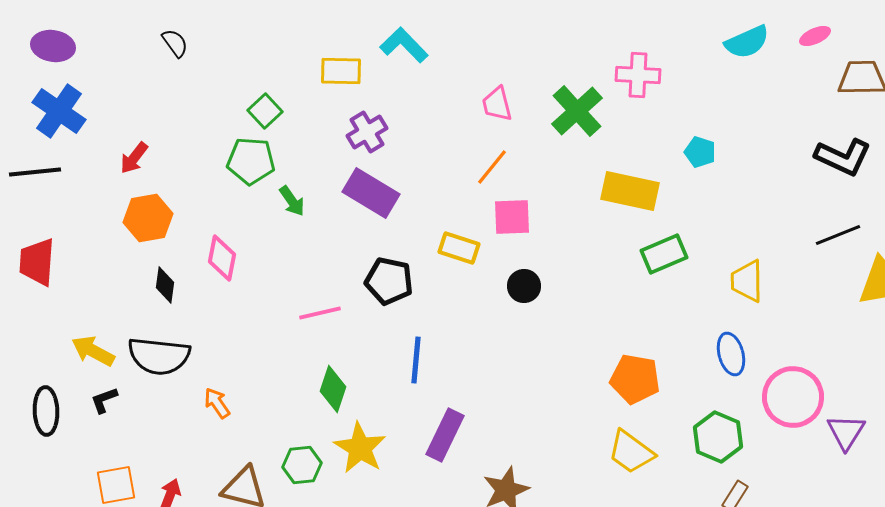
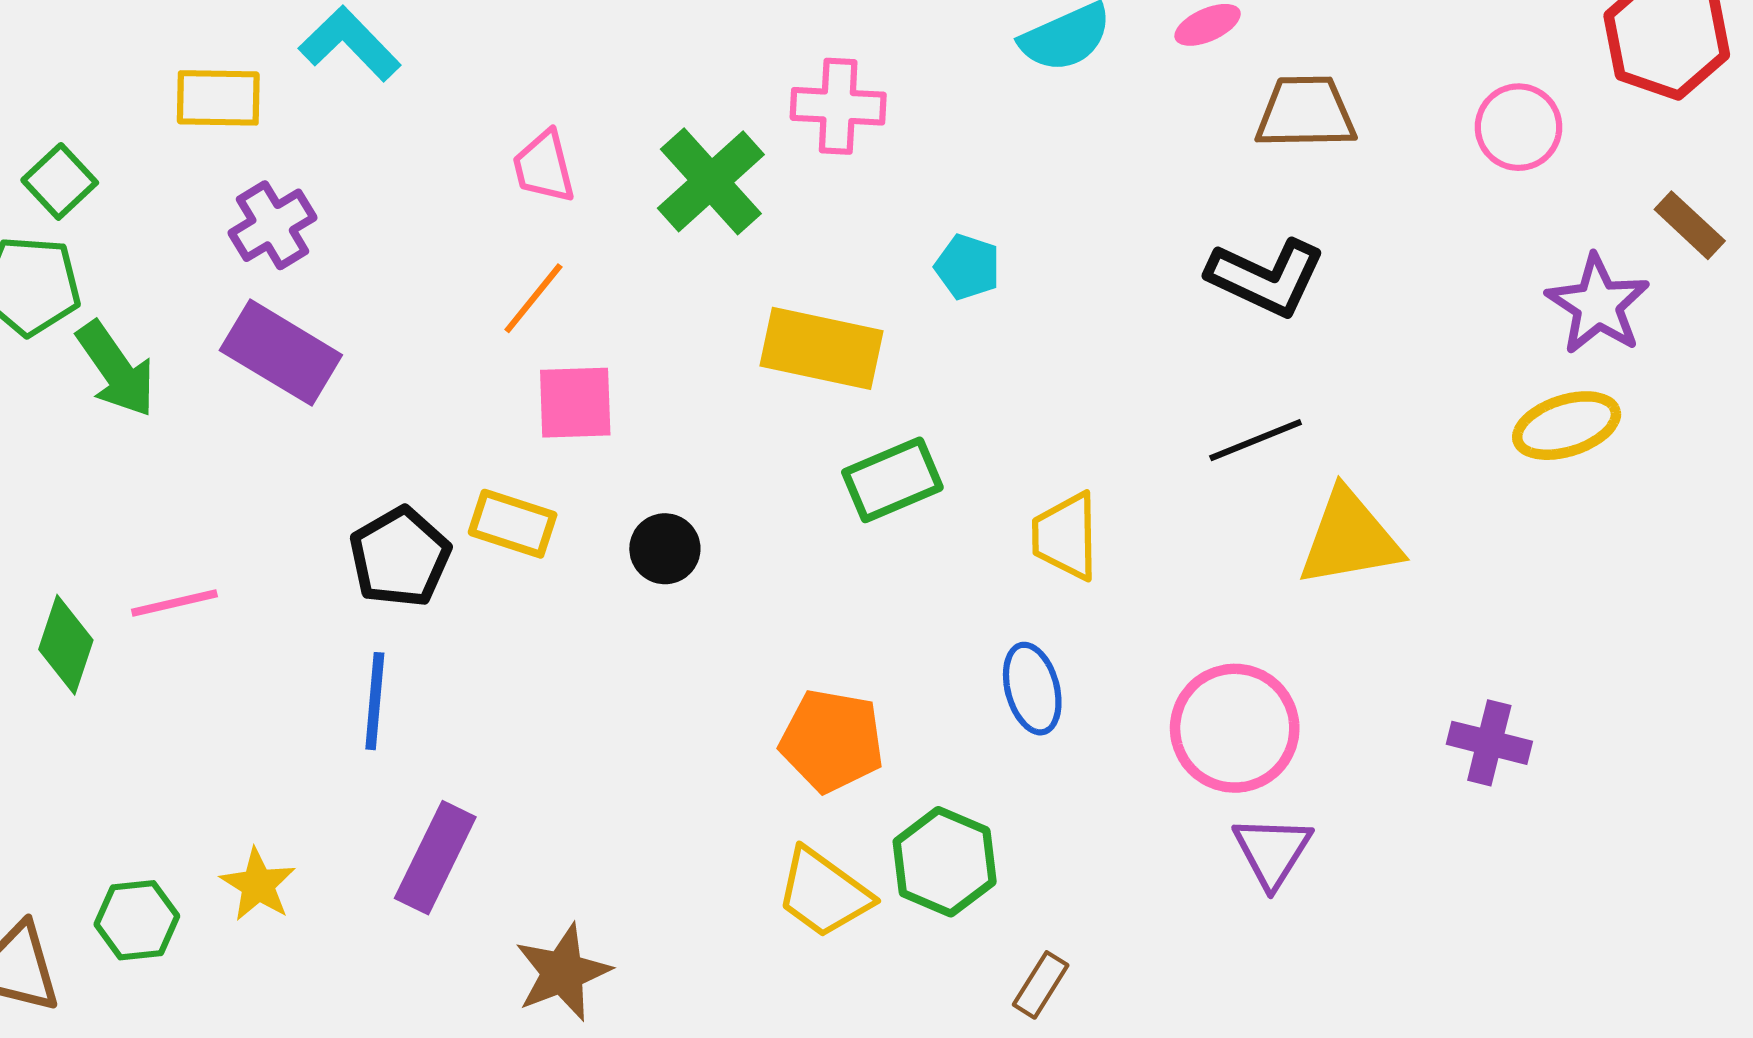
green arrow: (292, 201) -> (116, 369), size x1.5
yellow rectangle: (459, 248) -> (513, 524), moved
black pentagon: (389, 281) -> (400, 557), moved, turned 30
black circle: (524, 286) -> (665, 549), moved
green diamond: (333, 389) -> (66, 645), moved
pink circle: (793, 397) -> (1235, 728), moved
green hexagon: (718, 437) -> (945, 862), moved
yellow star: (360, 448) -> (258, 885), size x0.7

